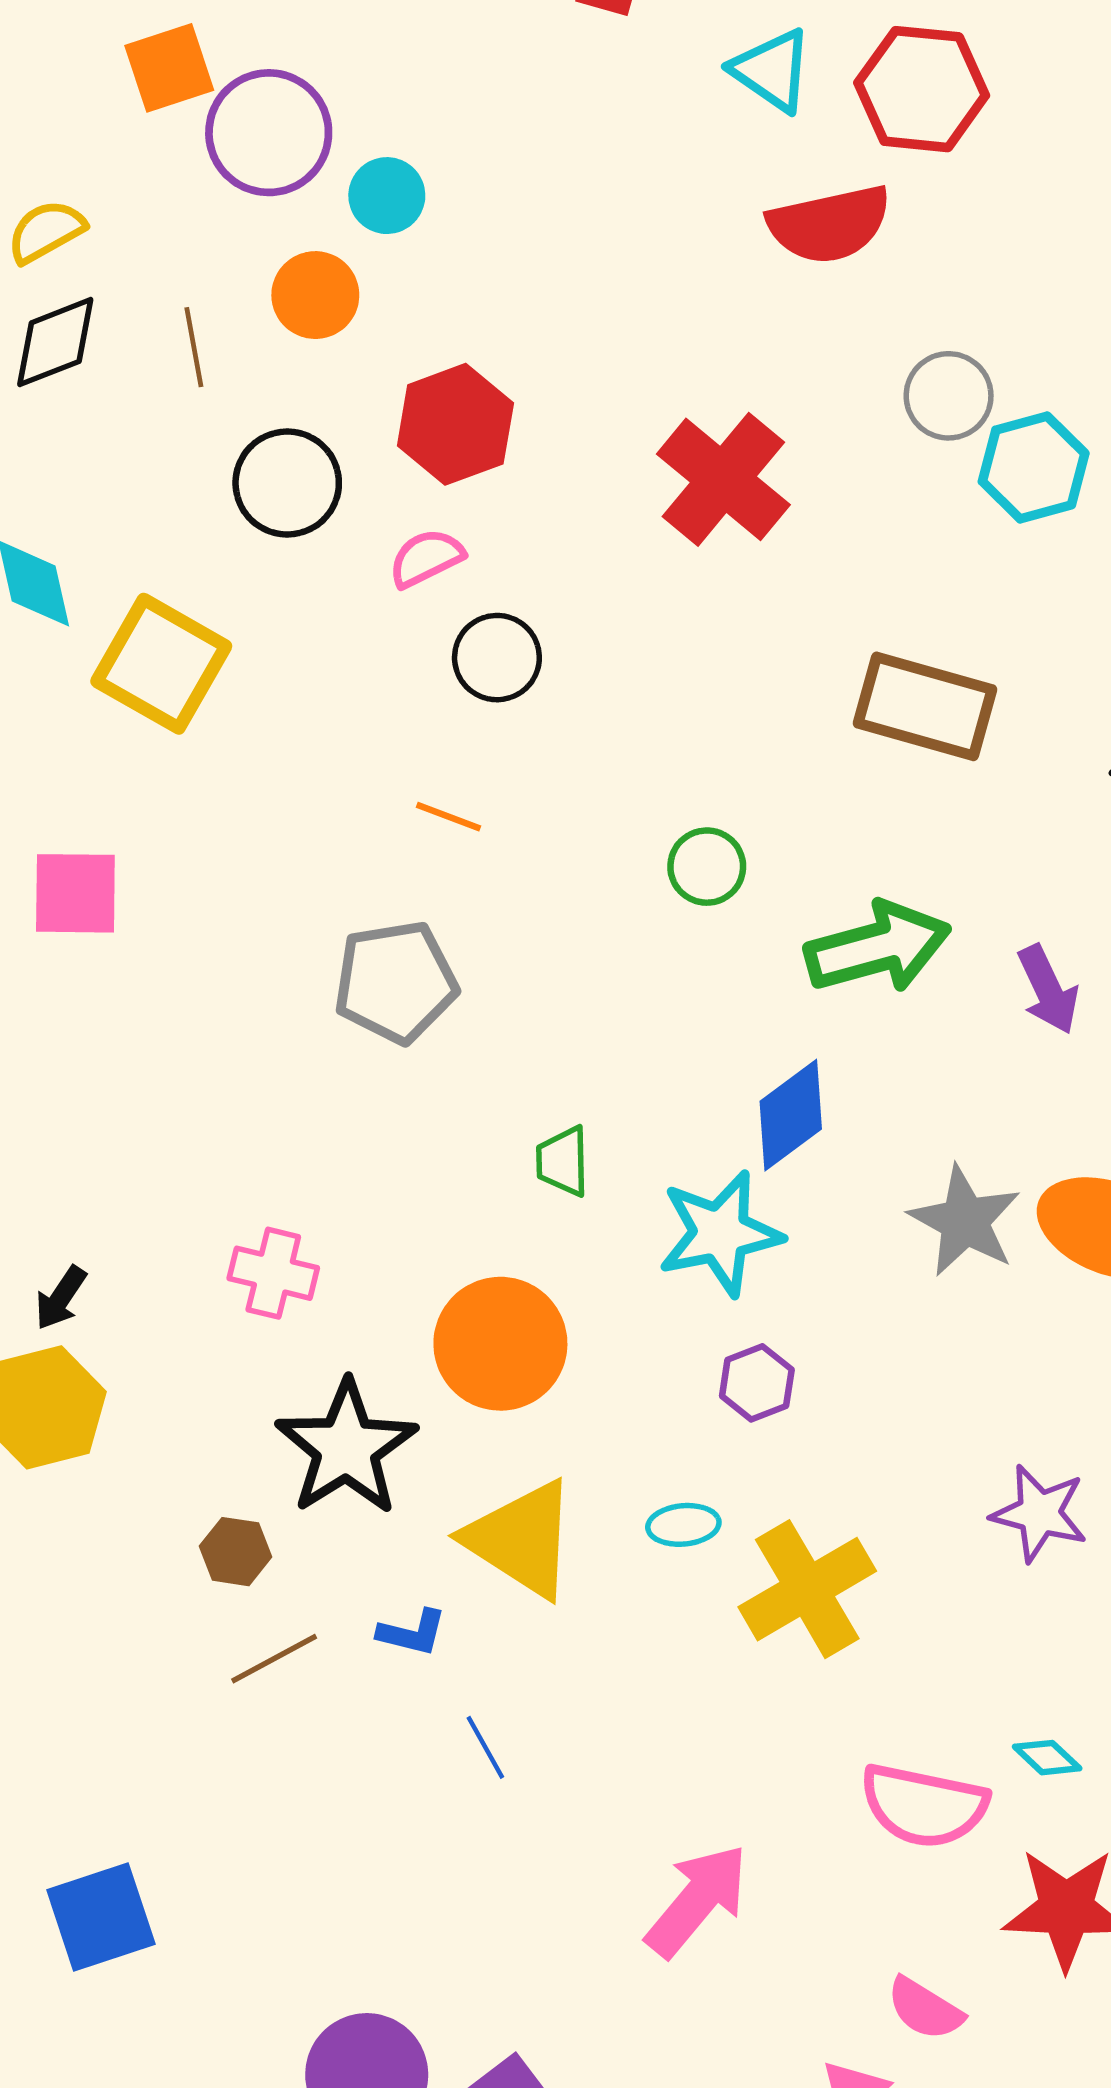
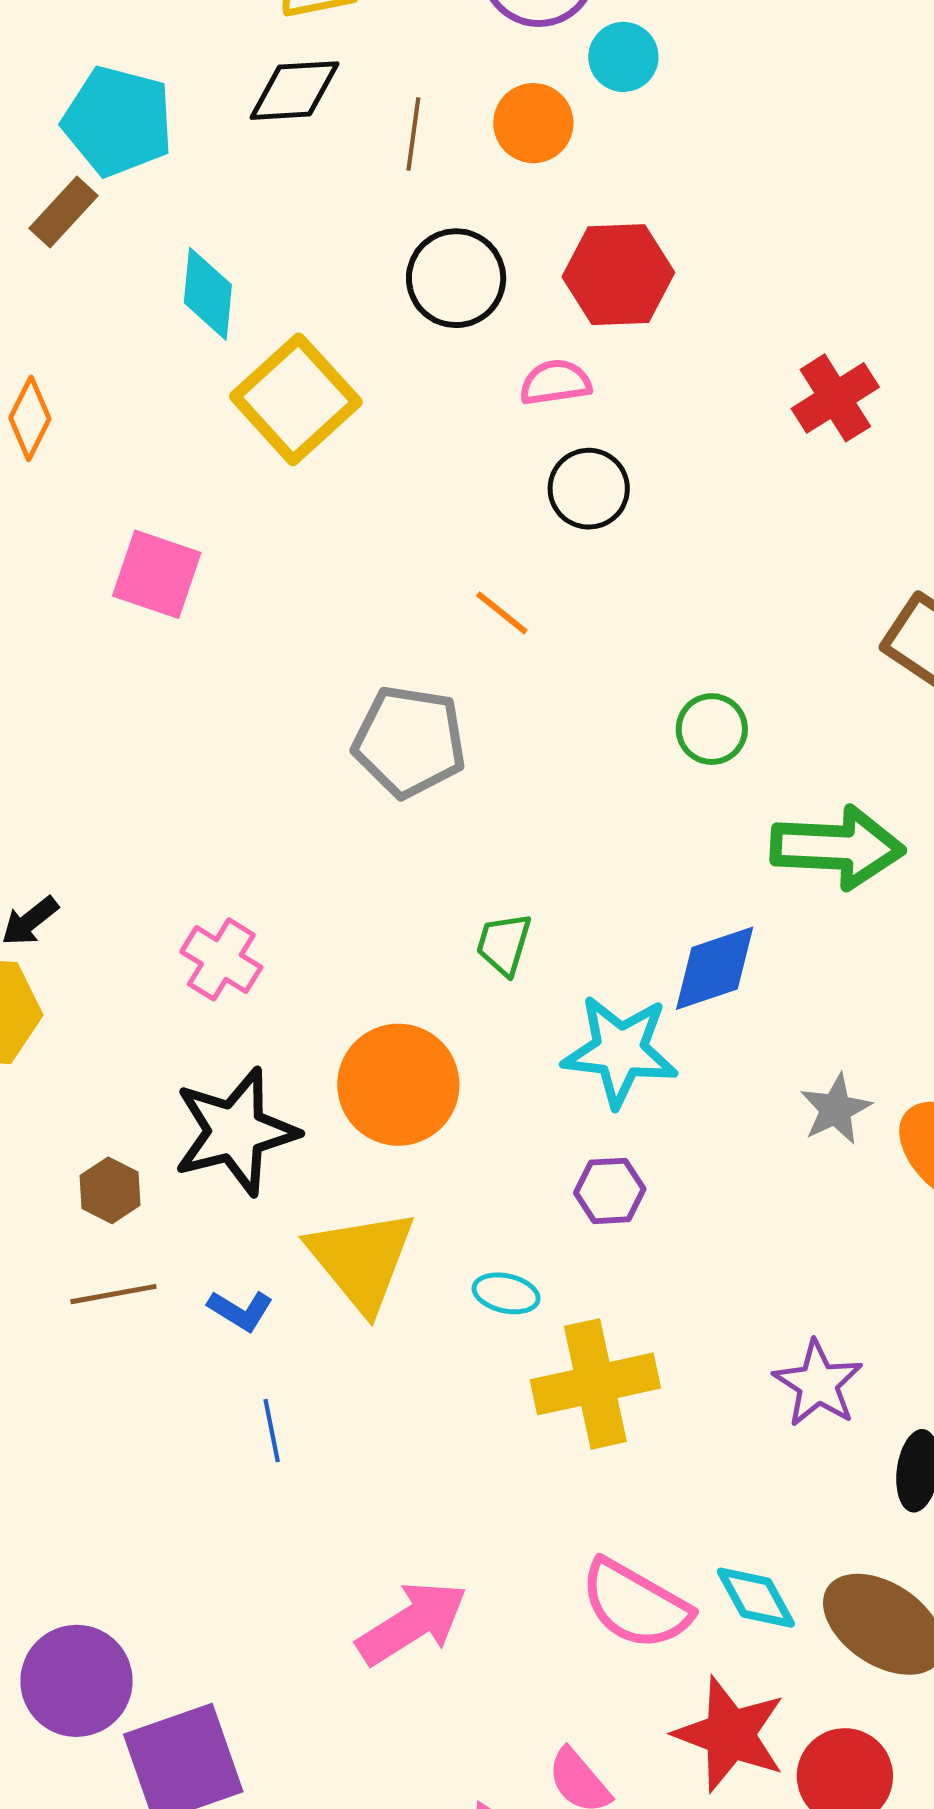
red cross: (723, 479) -> (835, 398), size x0.7
gray star: (965, 1221) -> (836, 1109), size x0.7
cyan diamond: (1047, 1758) -> (756, 1598), size x1.4

